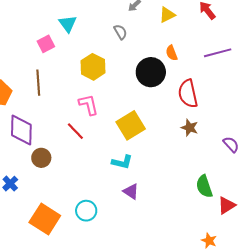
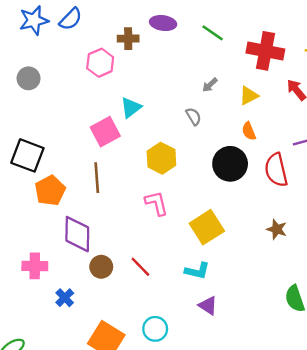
cyan triangle: (68, 24) -> (131, 107), turned 30
pink square: (46, 44) -> (105, 132), size x1.4
orange semicircle: (172, 53) -> (249, 131), moved
red semicircle: (188, 94) -> (276, 170), moved
red line: (75, 131) -> (140, 267), moved

